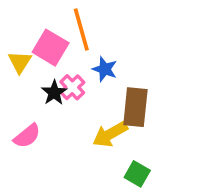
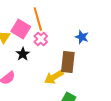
blue star: (105, 69) -> (82, 37), moved
pink cross: (72, 87) -> (41, 39), moved

